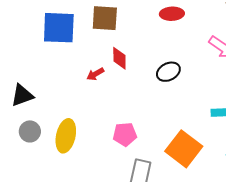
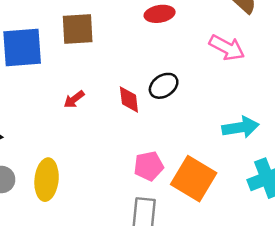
red diamond: (119, 58) -> (129, 100), moved
pink pentagon: (125, 134) -> (149, 166), moved

